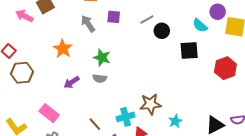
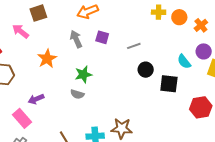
pink arrow: (24, 16) -> (20, 31), moved
black circle: (162, 31) -> (146, 70), moved
green star: (102, 58) -> (83, 74), turned 30
purple arrow: (72, 82) -> (36, 99), moved

